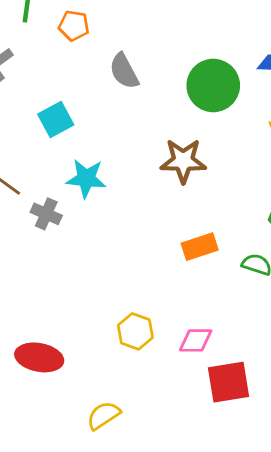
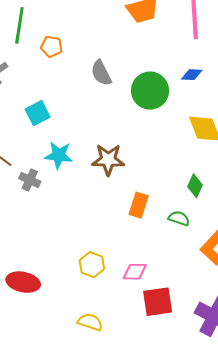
gray semicircle: (124, 71) -> (101, 73), moved
brown star: (183, 161) -> (108, 160), moved
orange rectangle: (200, 247) -> (139, 205), turned -55
yellow semicircle: (103, 415) -> (90, 322), moved, turned 50

